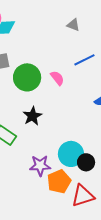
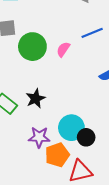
pink semicircle: (57, 78) -> (63, 49), turned -112
black star: (32, 116) -> (36, 98), moved

